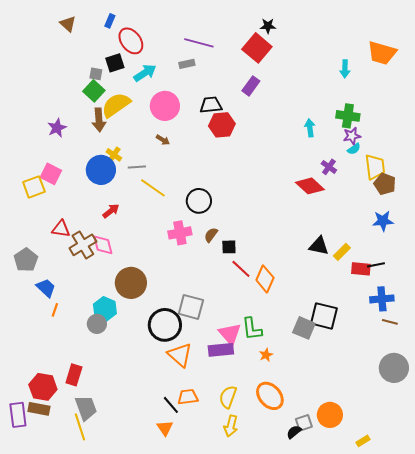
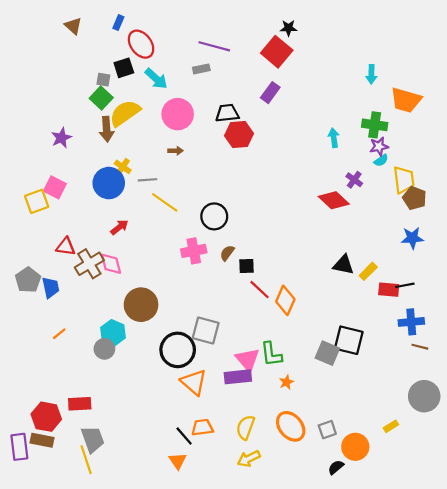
orange trapezoid: (382, 53) -> (406, 100), moved
cyan arrow: (145, 73) -> (156, 79), turned 75
brown arrow: (163, 140) -> (175, 151), turned -32
blue trapezoid: (46, 288) -> (51, 287), moved, turned 35
orange line: (55, 310) -> (59, 334), turned 32
red rectangle: (74, 375) -> (80, 404), turned 70
gray square: (304, 423) -> (327, 430), moved
yellow arrow: (231, 426) -> (249, 459), turned 50
black semicircle: (294, 432) -> (336, 467), moved
yellow rectangle: (363, 441) -> (391, 426), moved

